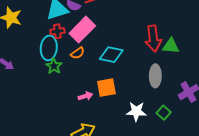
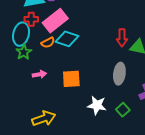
red arrow: (153, 38) -> (122, 38), size x0.7
cyan diamond: (111, 55) -> (67, 39), moved
pink arrow: (85, 96) -> (39, 74), moved

